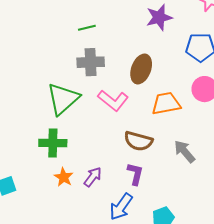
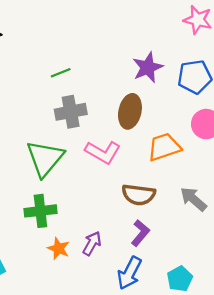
purple star: (159, 17) -> (148, 67), moved
purple L-shape: (135, 174) -> (140, 233), turned 35

